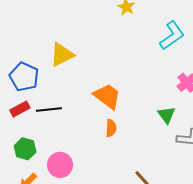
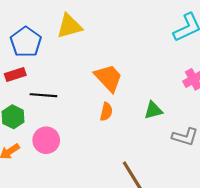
black line: (49, 109) -> (43, 95), moved
green triangle: (166, 115) -> (153, 110), moved, turned 42

